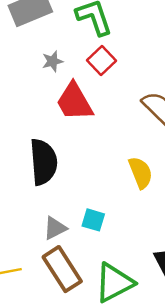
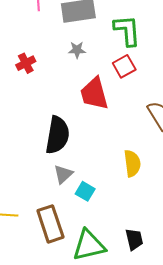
gray star: (53, 61) -> (77, 50), moved
gray triangle: (55, 228) -> (63, 174), moved, turned -30

